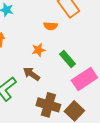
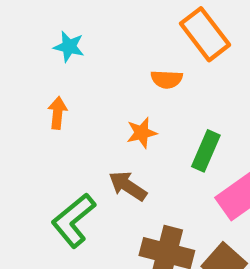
green rectangle: (67, 59) -> (206, 151), turned 66

